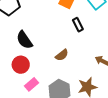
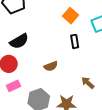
black semicircle: (24, 40) -> (19, 41), turned -102

